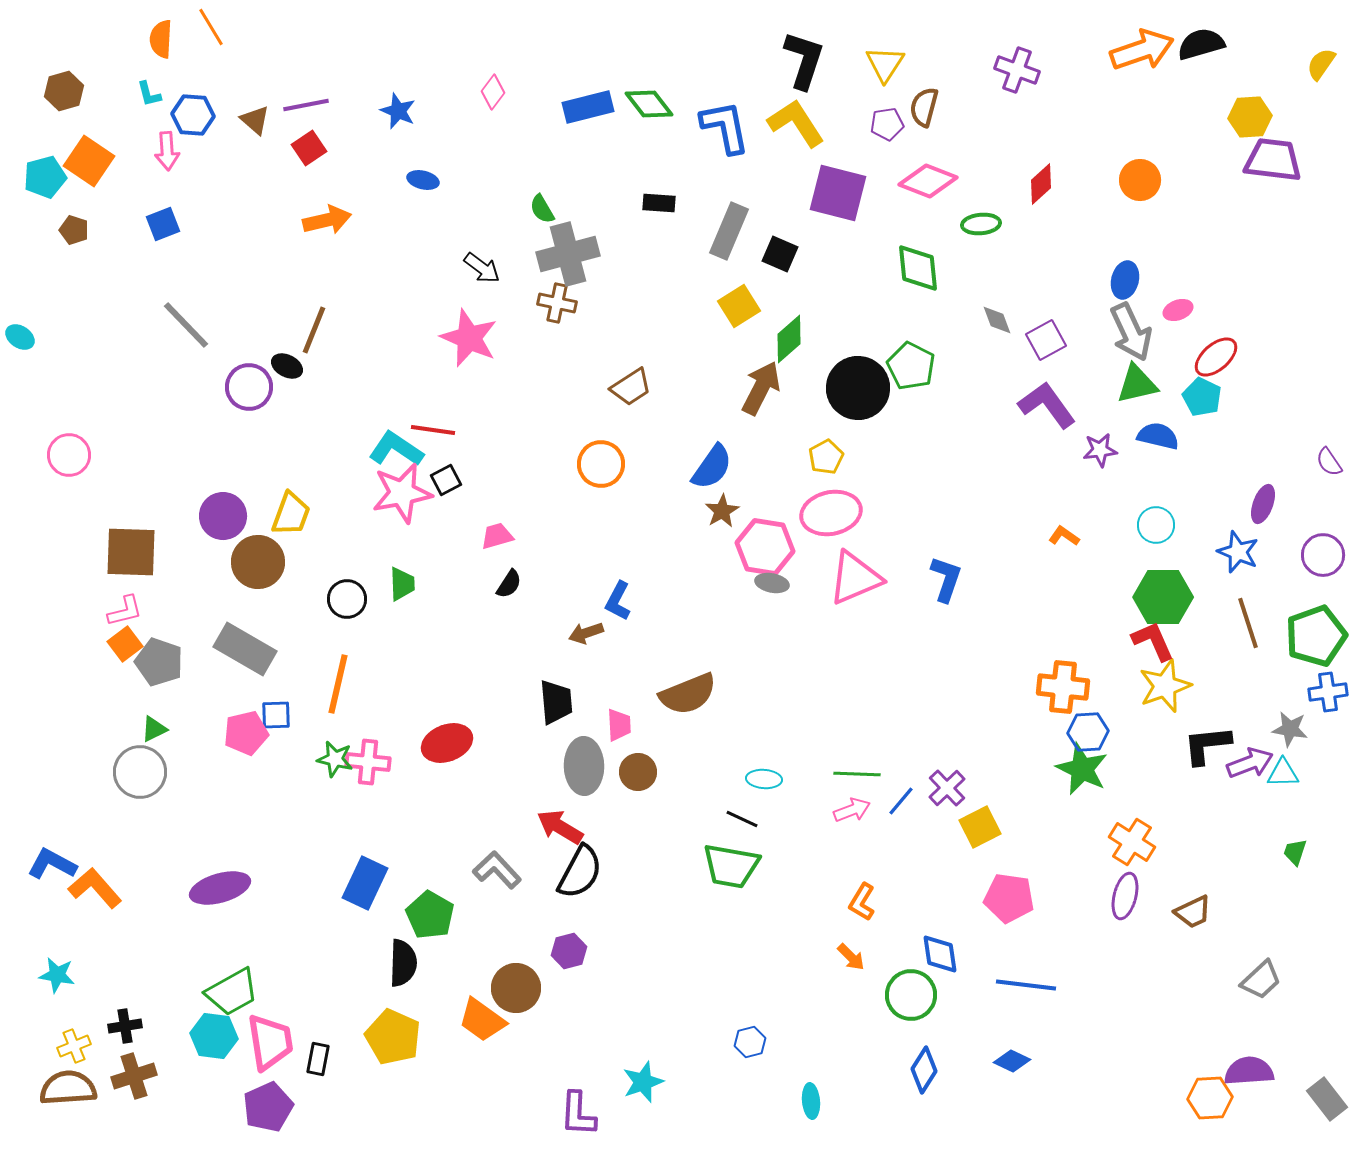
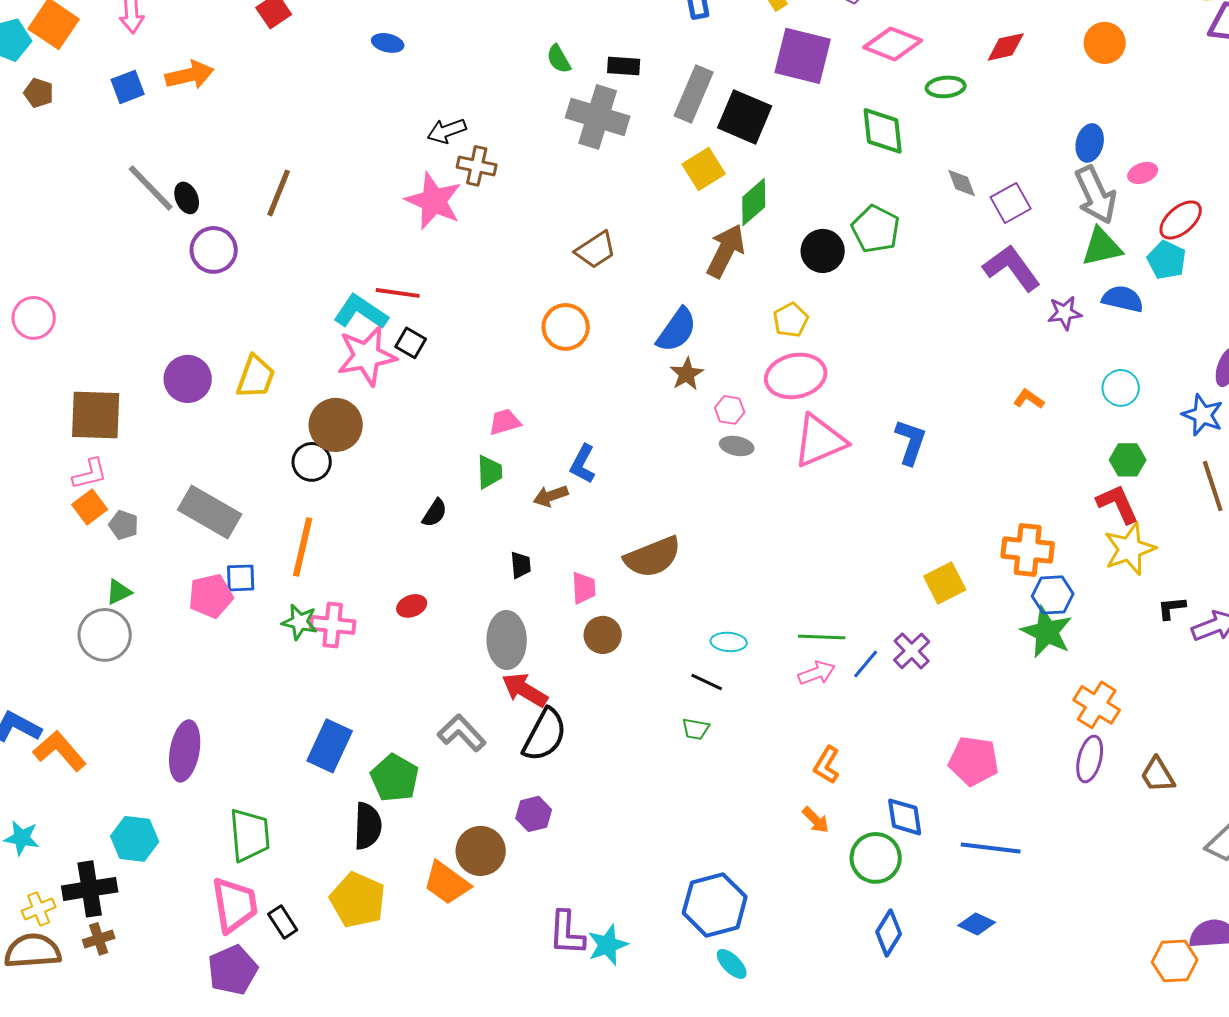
red diamond: (1041, 184) -> (1006, 47), turned 30
green semicircle: (542, 209) -> (559, 59), moved
orange arrow: (327, 220) -> (190, 75), moved
gray cross: (568, 254) -> (598, 117), moved, turned 32
black square: (780, 254) -> (745, 117), size x1.5
black arrow: (482, 268) -> (447, 131), turned 123
brown cross: (557, 303) -> (477, 166), moved
black ellipse: (287, 366) -> (187, 198), moved, turned 40
black circle: (858, 388) -> (823, 251), size x0.7
black square: (446, 480) -> (411, 343), turned -32
pink trapezoid: (497, 536) -> (505, 422), moved
pink hexagon: (765, 547) -> (730, 410), size x0.5
brown circle: (258, 562) -> (336, 425), moved
green trapezoid: (402, 584) -> (490, 472), moved
black semicircle: (509, 584) -> (435, 513), moved
green hexagon: (1163, 597) -> (1128, 460), size x0.6
gray pentagon: (159, 662) -> (124, 525), size x0.6
black trapezoid: (556, 702) -> (521, 565), size x0.6
red ellipse: (447, 743) -> (412, 606), size x0.6
black L-shape: (1207, 745) -> (1172, 608), size x0.6
gray ellipse: (584, 766) -> (507, 640), moved
yellow square: (980, 827) -> (945, 583), moved
green trapezoid: (731, 866) -> (696, 729), size x0.5
purple ellipse: (220, 888) -> (185, 751), turned -64
brown trapezoid: (1193, 912) -> (1158, 775), turned 84
green trapezoid: (232, 992) -> (250, 835), moved, turned -66
black cross: (125, 1026) -> (90, 889), size x1.6
cyan hexagon: (214, 1036) -> (135, 839), moved
blue hexagon: (750, 1042) -> (715, 905), size x2.0
black rectangle: (318, 1059) -> (283, 922), turned -44
brown cross: (134, 1076) -> (99, 939), size x0.7
cyan ellipse: (811, 1101) -> (732, 964), moved, turned -40
purple L-shape: (578, 1114) -> (567, 933), moved

